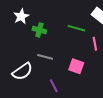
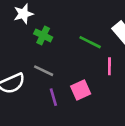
pink square: (76, 66) -> (81, 90), turned 35
purple line: (54, 86) -> (53, 97), moved

